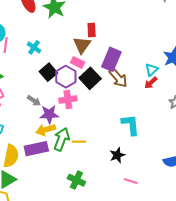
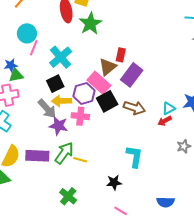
cyan cross: (34, 47) -> (61, 57), size x1.6
purple rectangle: (111, 59) -> (132, 75), moved
pink rectangle: (78, 62) -> (99, 83), size x1.6
black square: (48, 72) -> (55, 84), moved
brown arrow: (118, 78) -> (134, 108), turned -45
gray arrow: (34, 101) -> (47, 109), size x1.5
yellow arrow: (46, 130) -> (62, 101), moved

